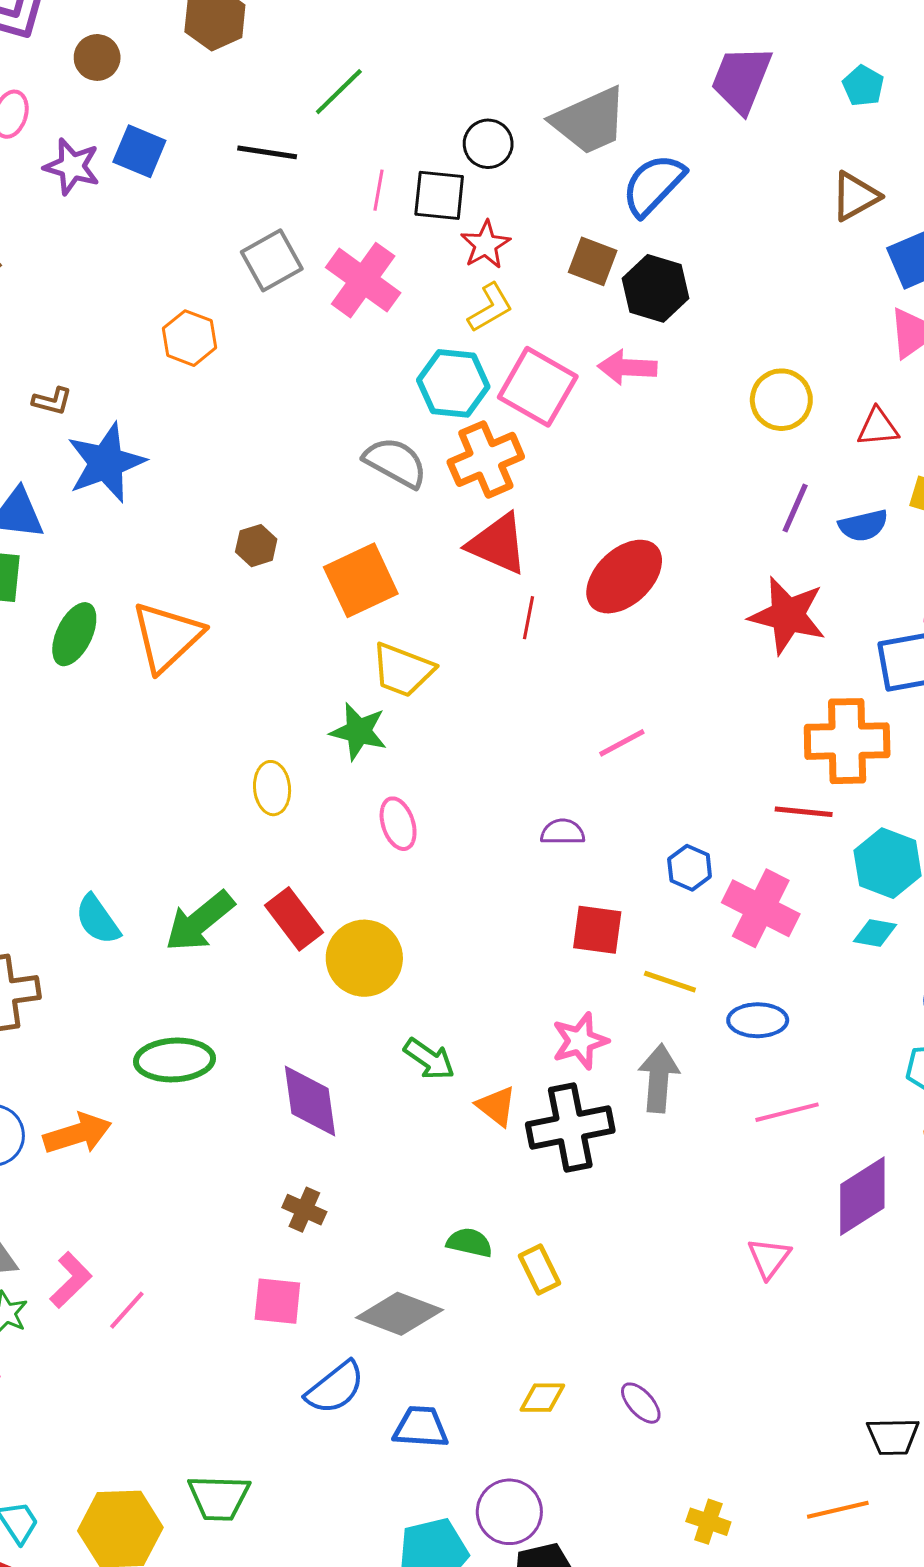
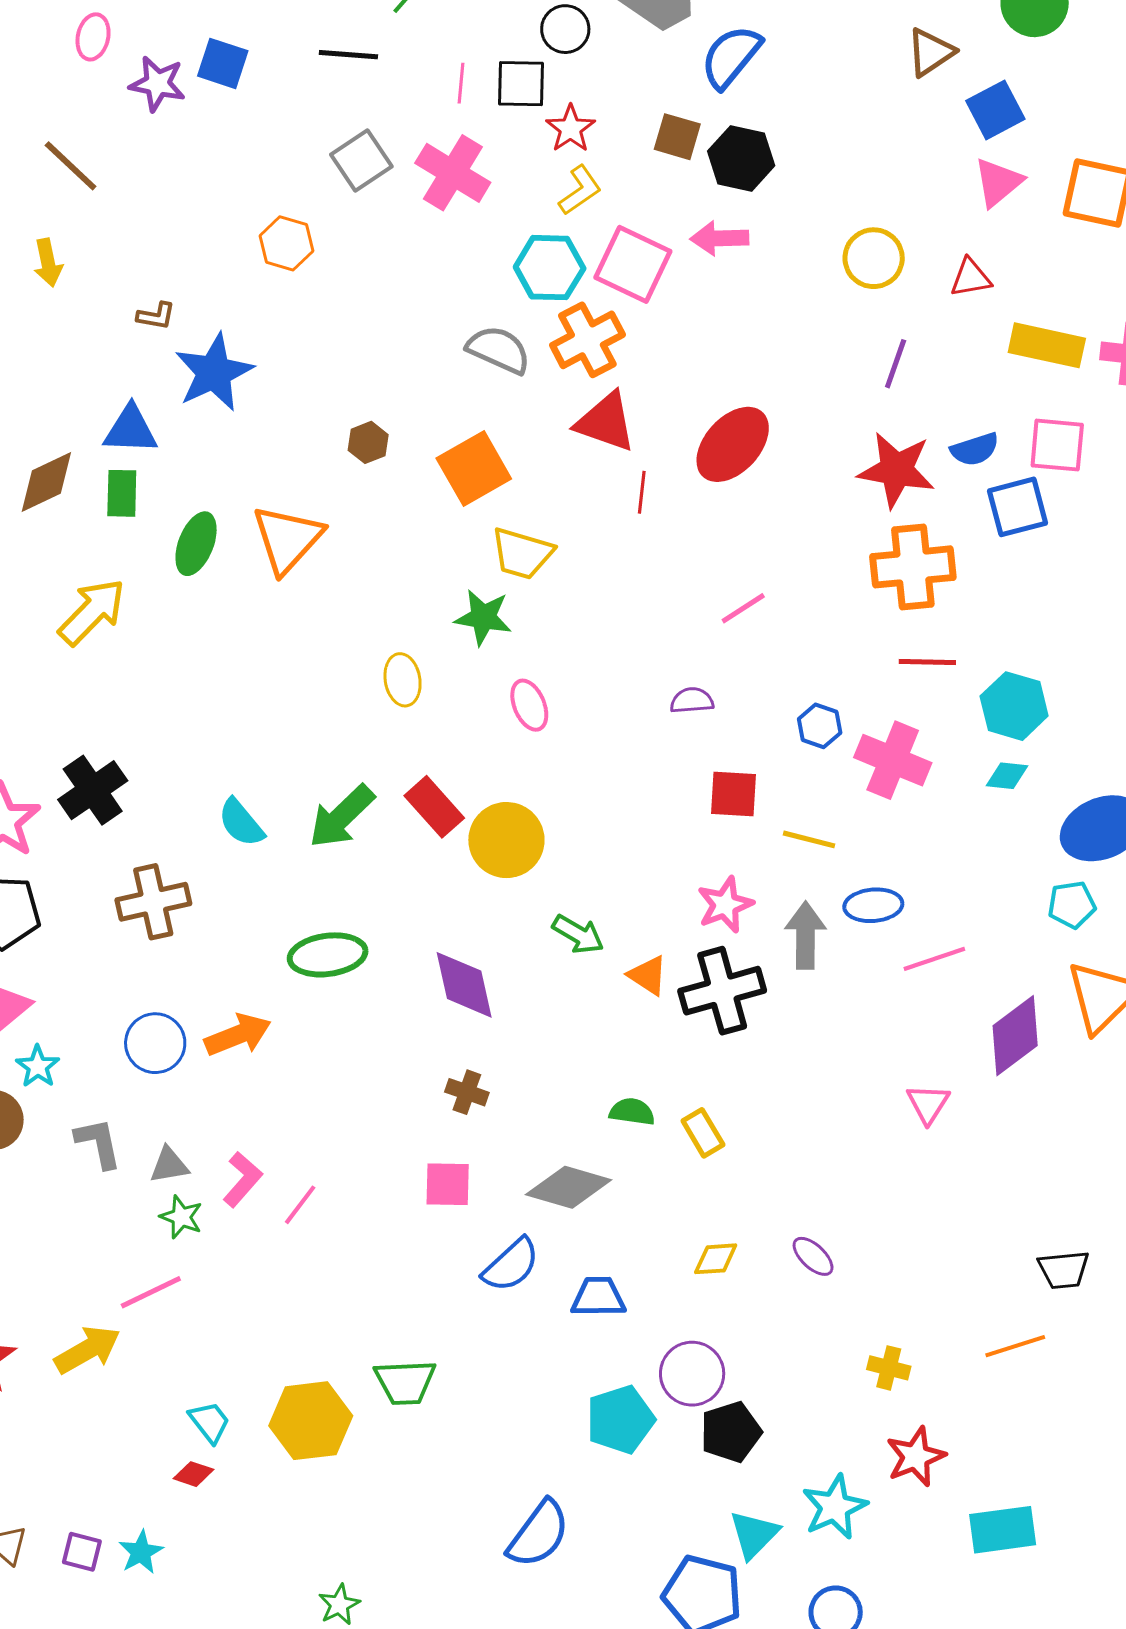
blue semicircle: (863, 525) -> (975, 449), moved
orange cross: (847, 741) -> (913, 567), moved
blue ellipse: (758, 1020) -> (873, 905), moved

